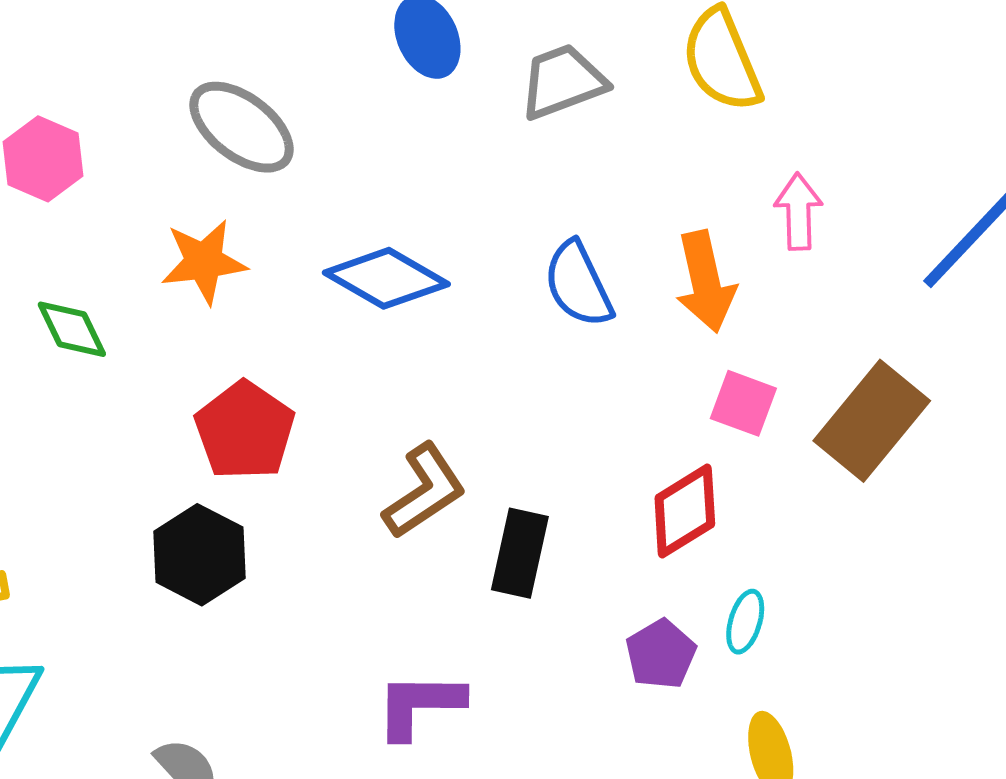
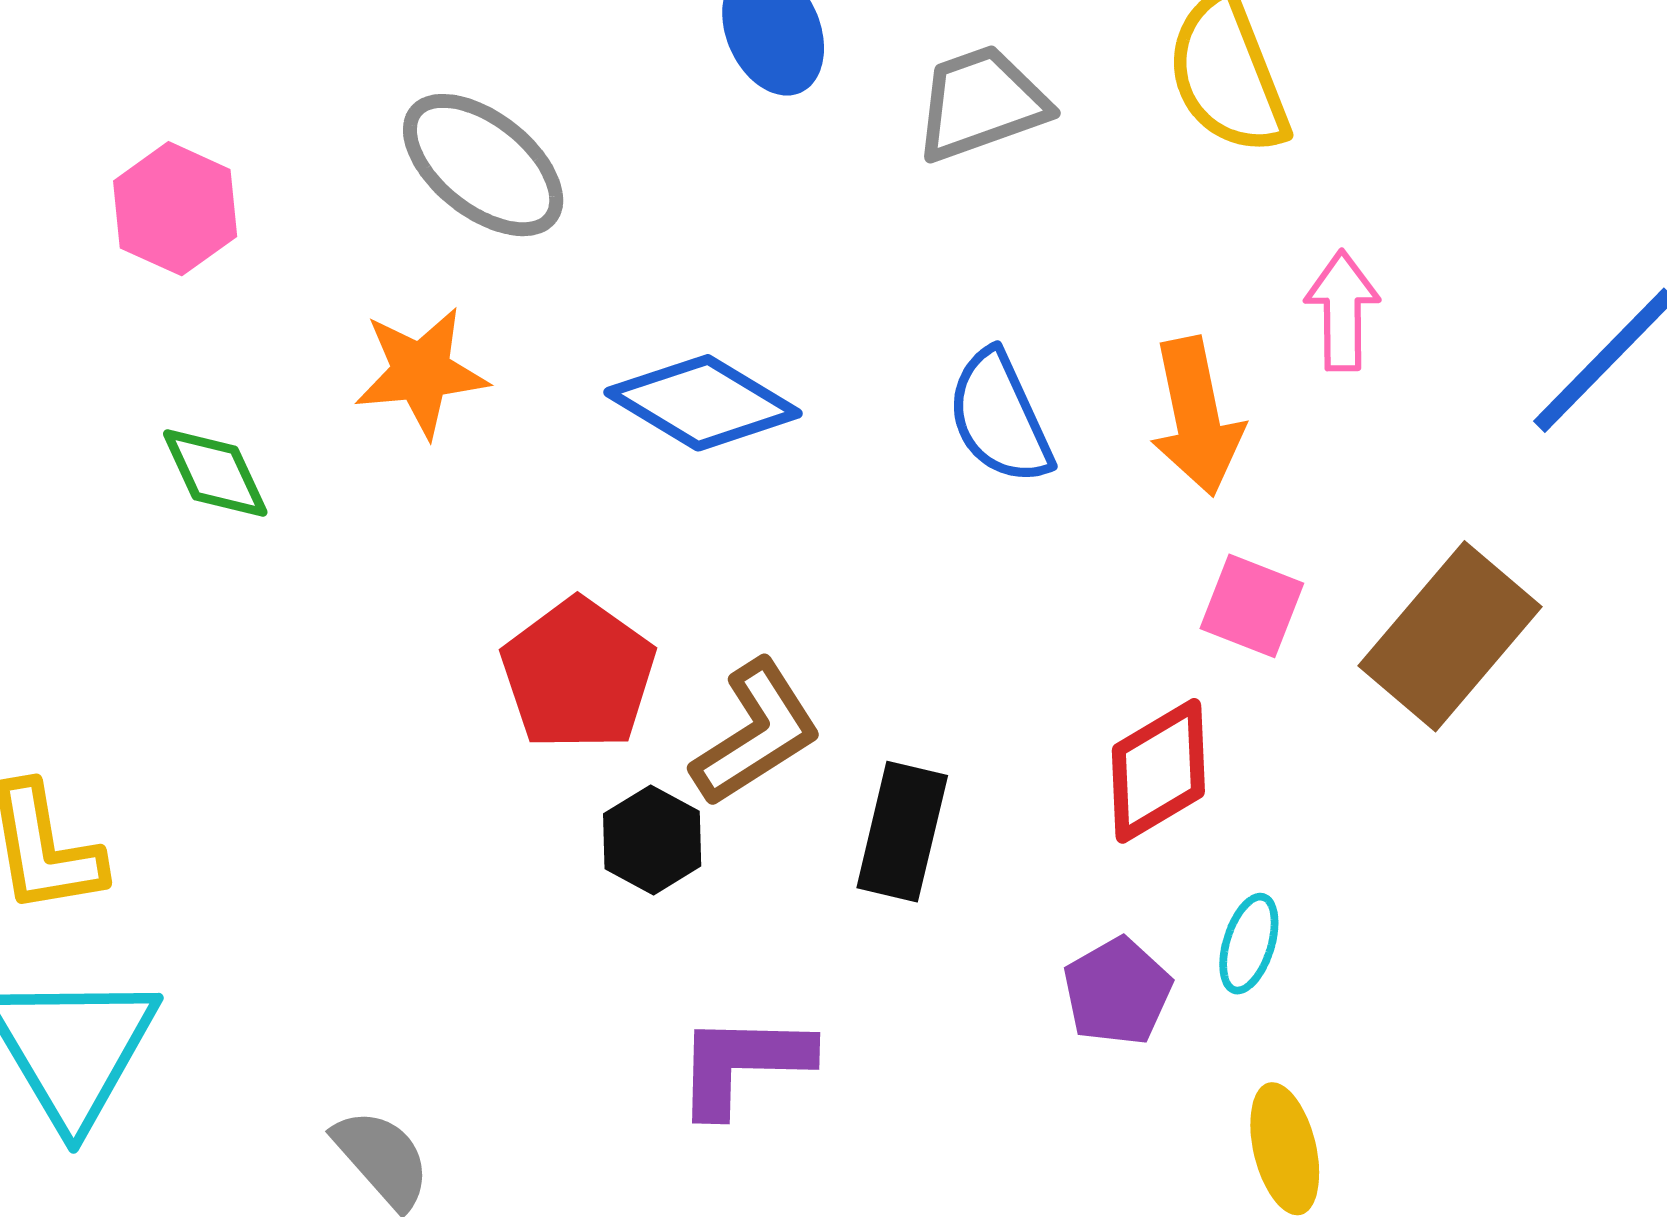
red pentagon: (245, 431) -> (578, 674), moved
black hexagon: (200, 555) -> (652, 840), moved, size x0.7

